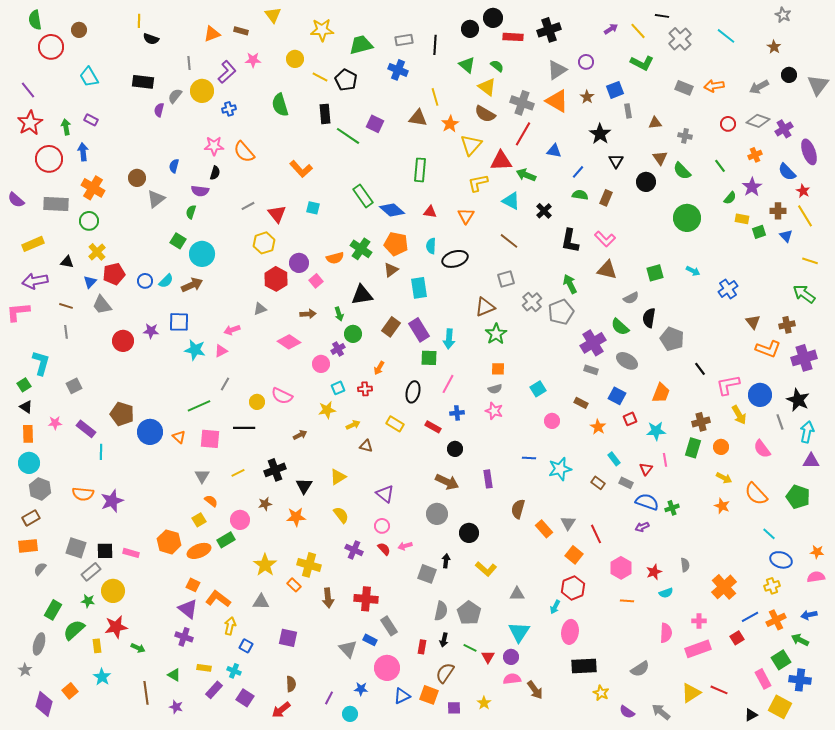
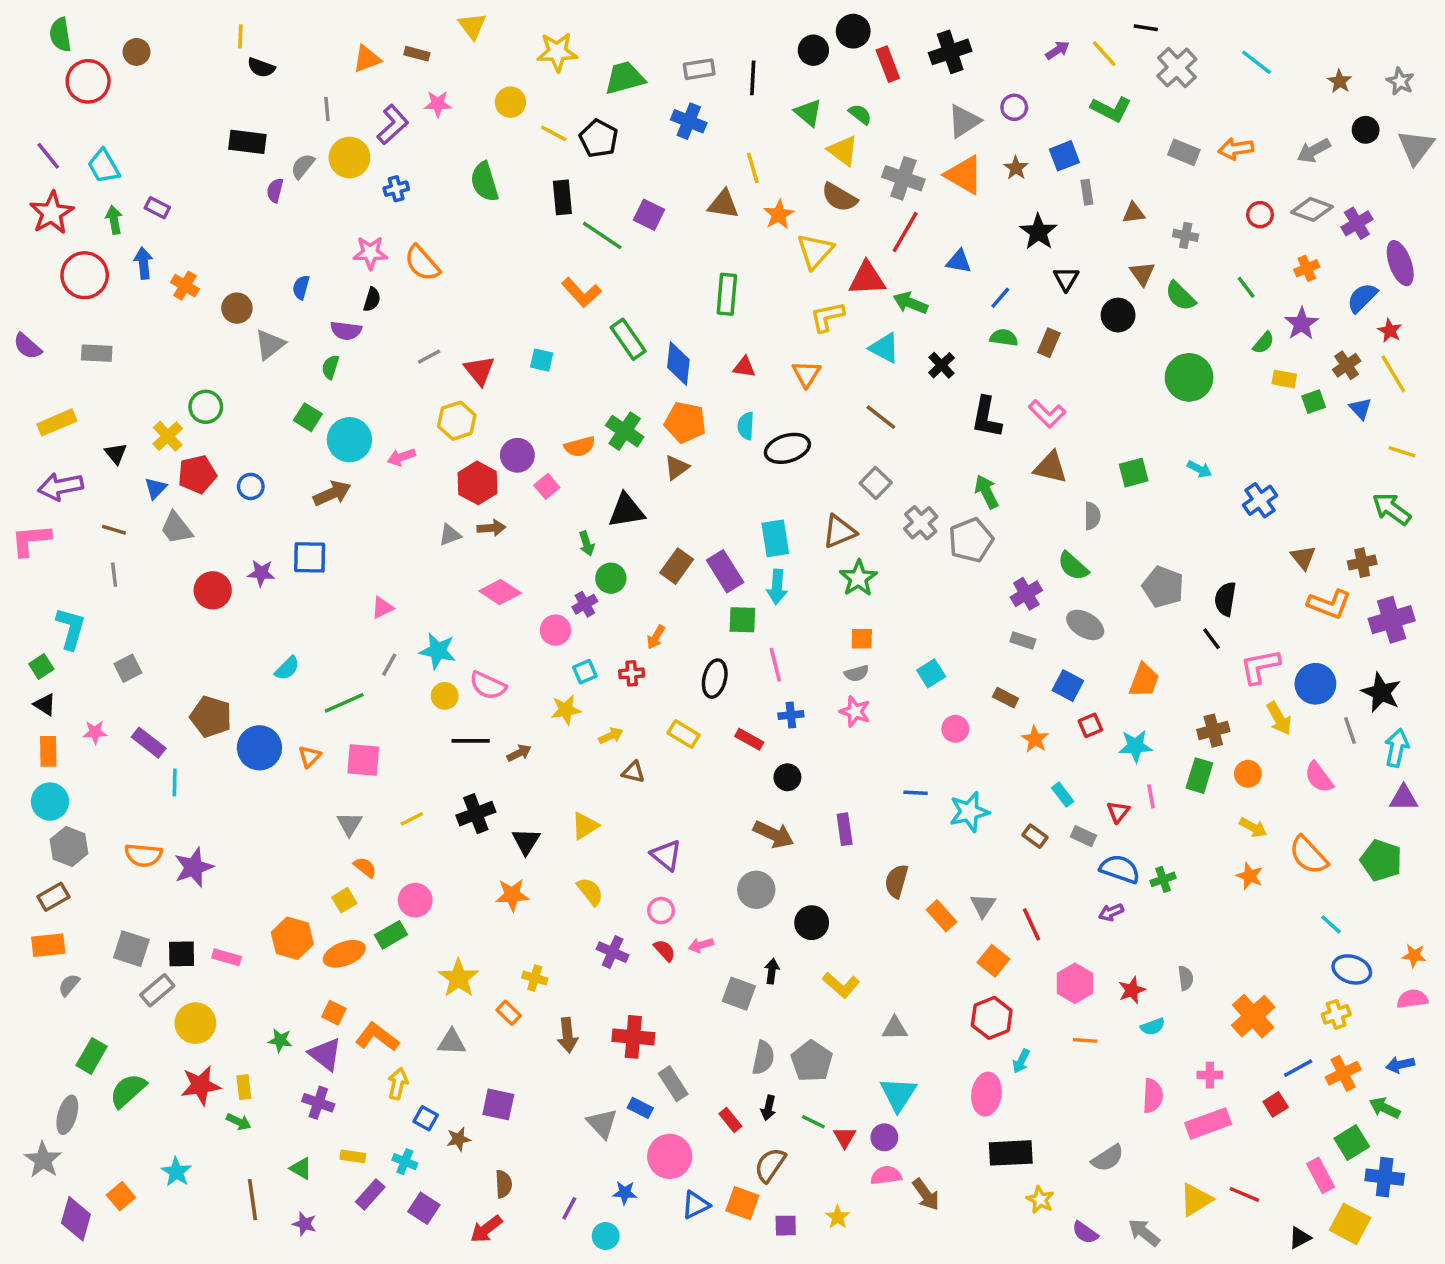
gray star: (783, 15) -> (1400, 81), moved
red rectangle: (513, 37) -> (888, 64), turned 66
cyan trapezoid: (89, 77) -> (104, 166), moved
orange L-shape: (301, 169) -> (581, 293), moved
blue semicircle: (787, 172) -> (1362, 298), turned 90
orange cross: (93, 188) -> (185, 286), moved, size x0.7
gray rectangle: (56, 204) -> (97, 353), size x0.7
blue diamond: (392, 210) -> (678, 364), turned 55
brown cross: (778, 211) -> (1347, 365), turned -35
green circle: (89, 221) -> (206, 407), moved
black triangle: (67, 262) -> (116, 454), turned 40
gray square: (506, 279) -> (876, 483), turned -30
cyan semicircle: (166, 281) -> (287, 668), moved
cyan rectangle: (419, 288) -> (775, 538), moved
gray semicircle: (631, 298) -> (1092, 516), turned -63
brown arrow: (308, 314) -> (491, 528), moved
black semicircle: (649, 318) -> (1225, 599), moved
pink arrow: (232, 330) -> (401, 457), moved
purple cross: (593, 343) -> (1026, 594), size x0.7
cyan star: (195, 350) -> (438, 651), moved
pink line: (448, 384) -> (775, 665), turned -42
black line: (244, 428) -> (471, 741), moved
orange triangle: (179, 437) -> (310, 756), turned 32
brown star: (265, 504) -> (459, 1139), moved
yellow cross: (309, 565) -> (535, 978), size x0.6
green star: (88, 601) -> (280, 1040), moved
cyan arrow: (555, 607) -> (1021, 1061), moved
yellow rectangle: (97, 646) -> (244, 1087), moved
red rectangle: (422, 647) -> (730, 1120), turned -48
gray star: (25, 670) -> (43, 1160), size x1.5

